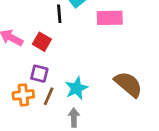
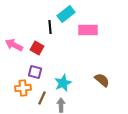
brown semicircle: (128, 84) -> (102, 80), size x0.7
brown line: (49, 96) -> (42, 98), moved

